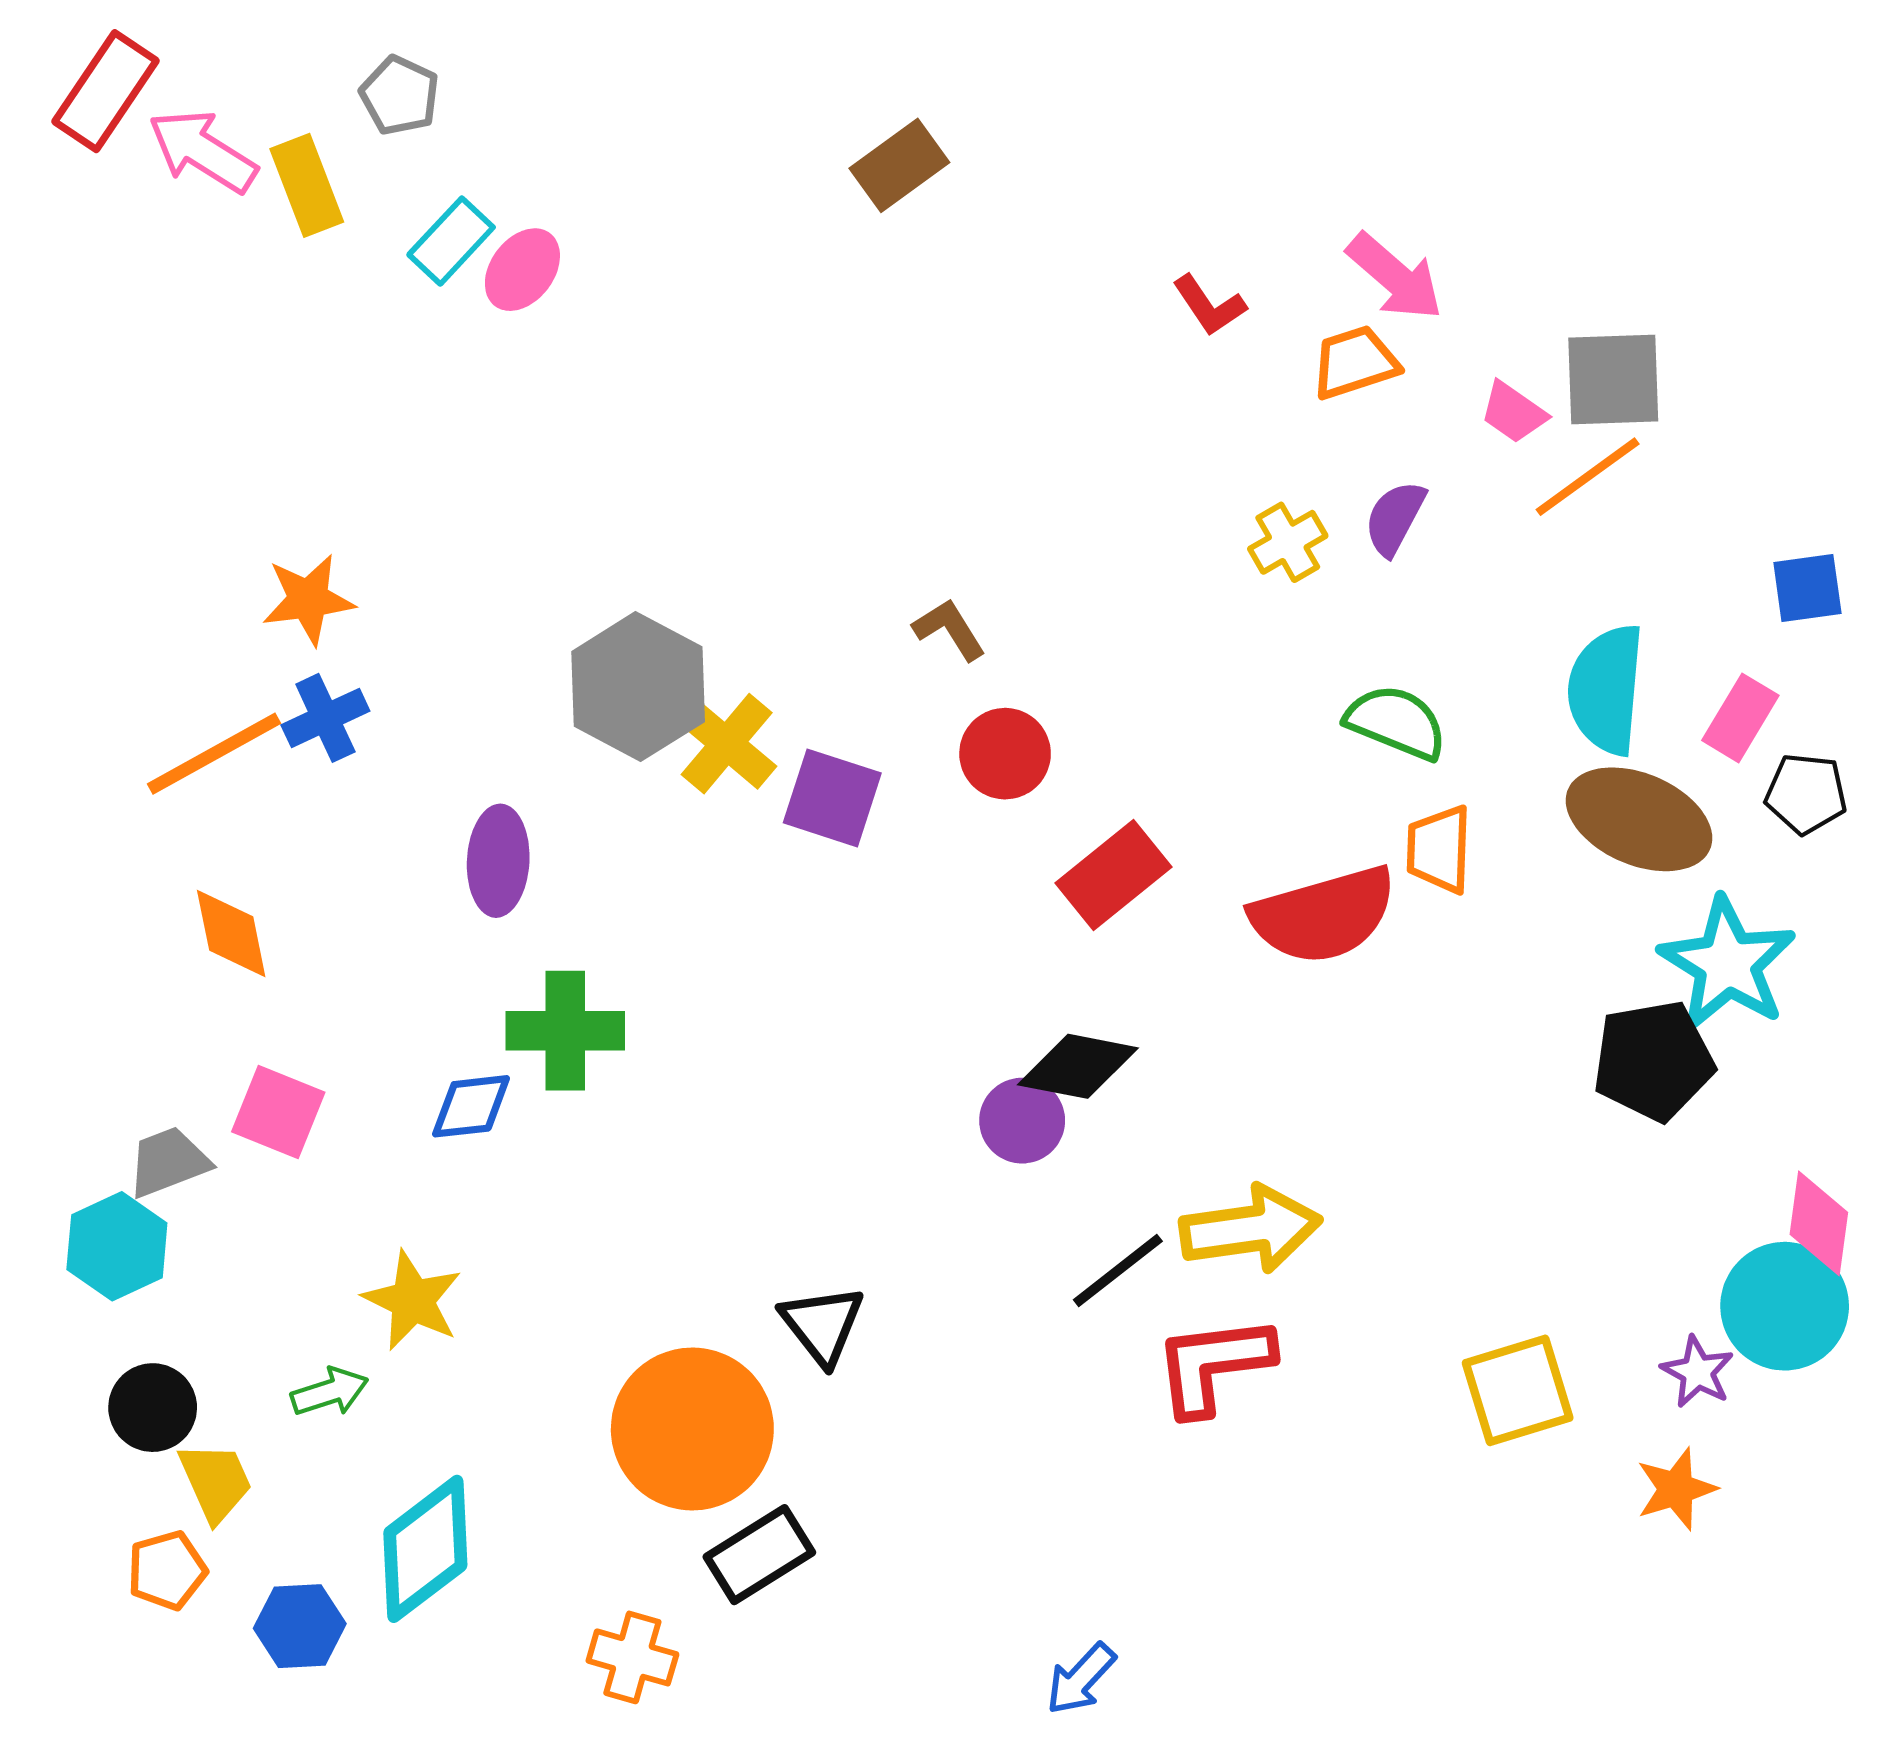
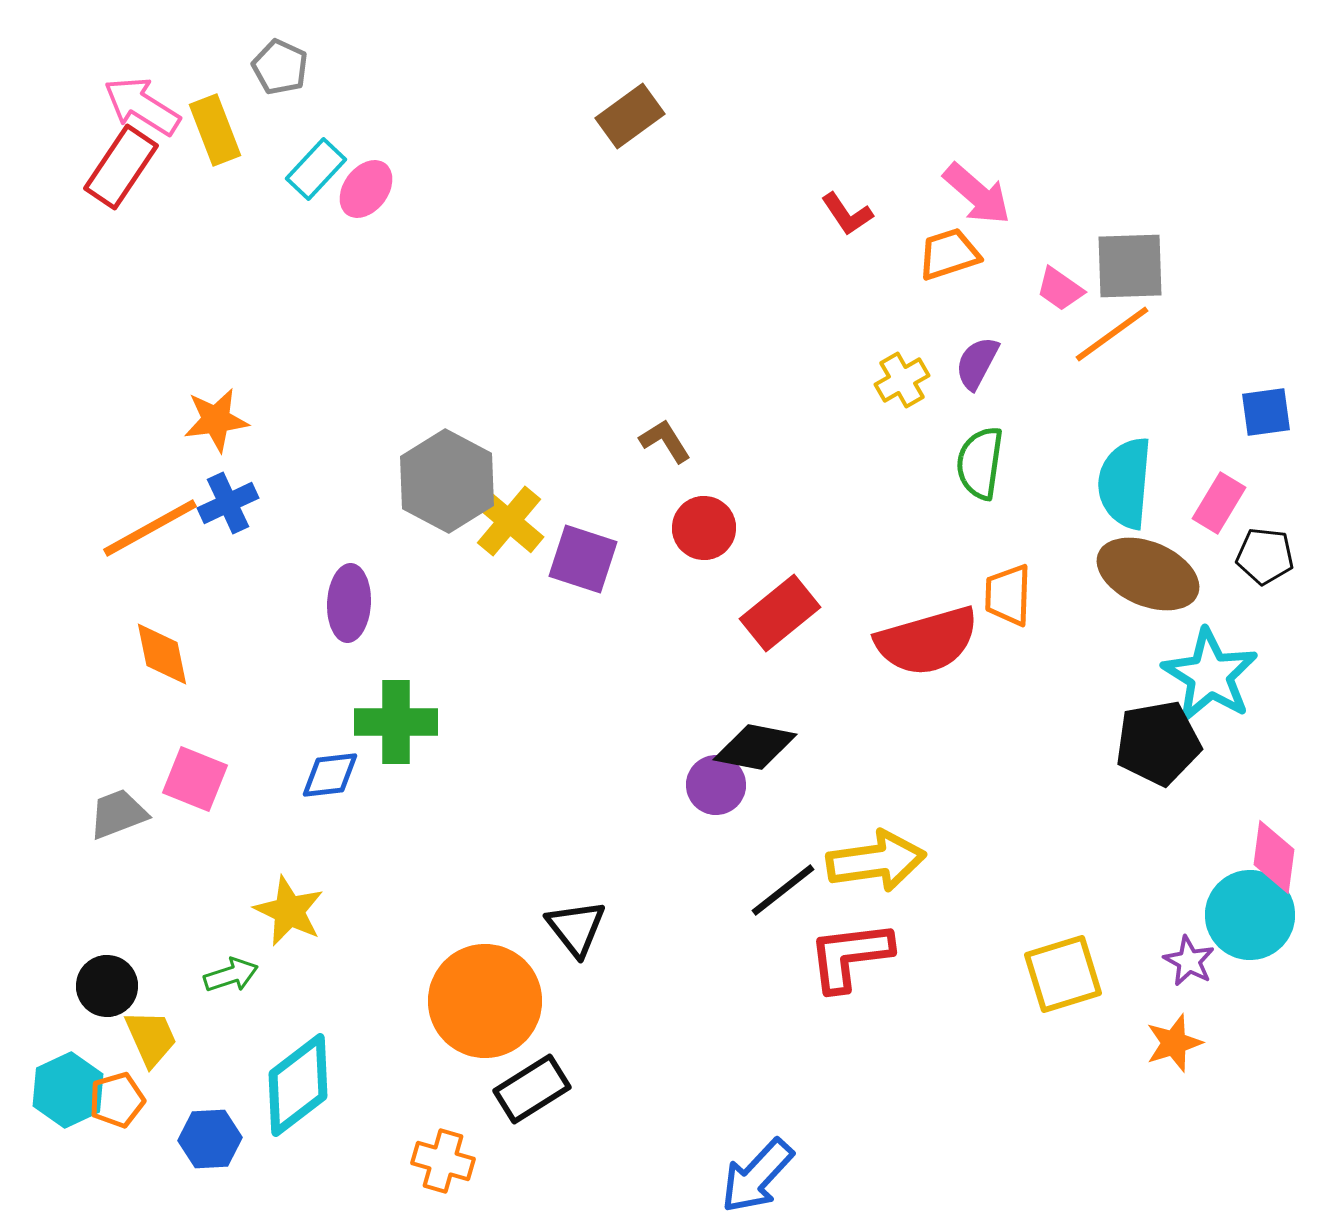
red rectangle: (106, 91) -> (121, 167), moved
green semicircle: (1396, 722) -> (980, 463), moved, turned -104
cyan hexagon: (117, 1246) -> (68, 1090), moved
blue arrow: (1081, 1679) -> (757, 1176), size x1.5

